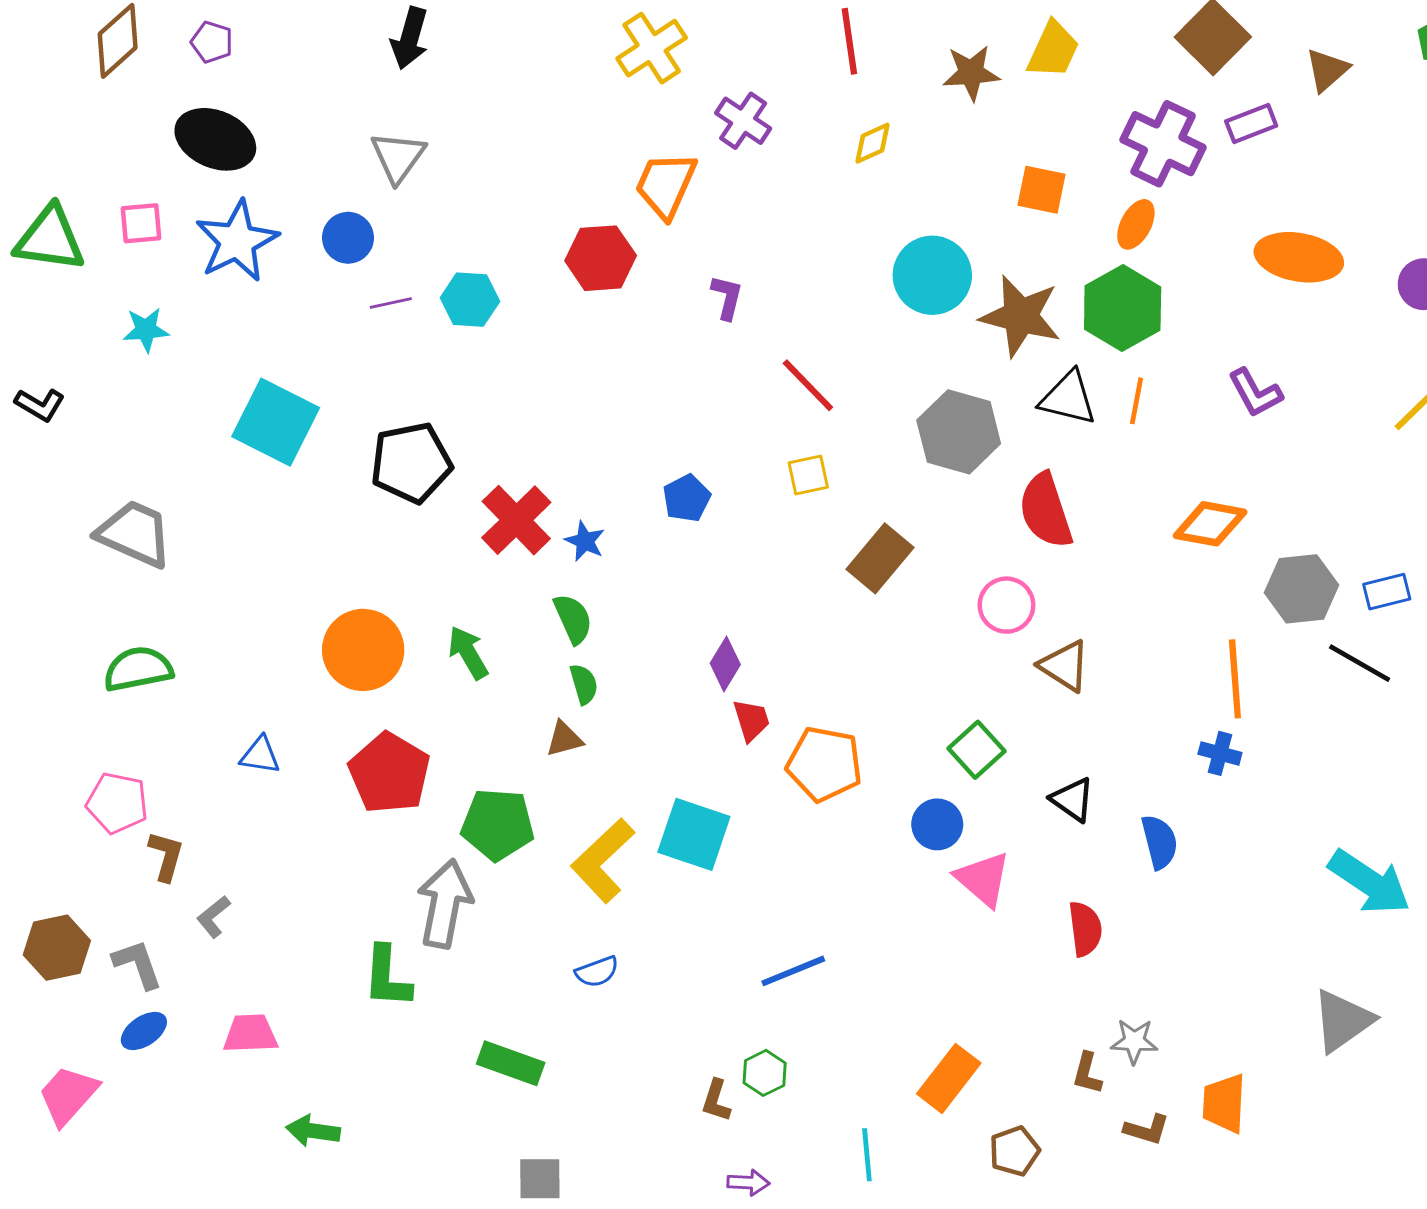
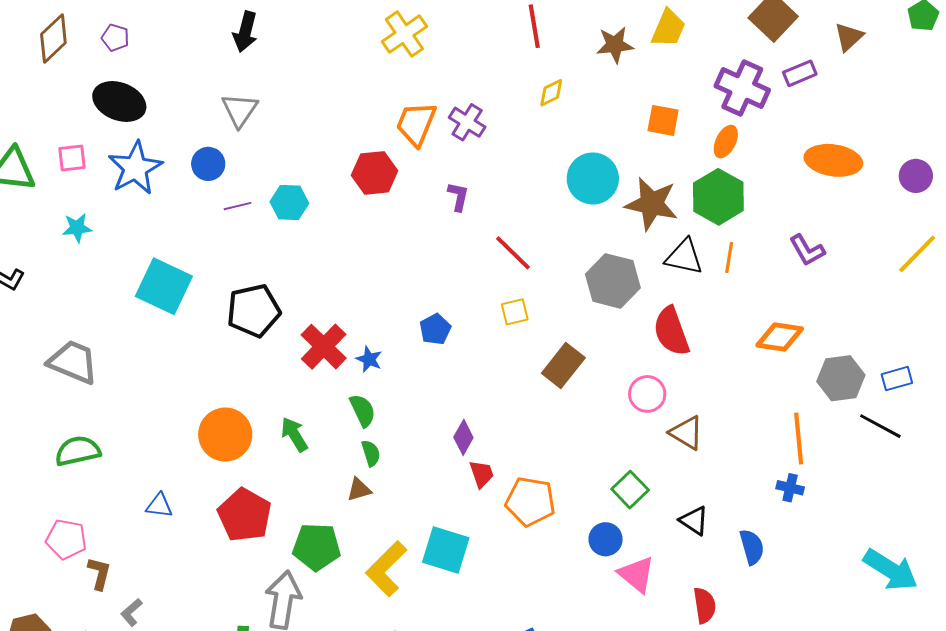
purple cross: (743, 121) -> (467, 122), moved

